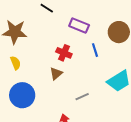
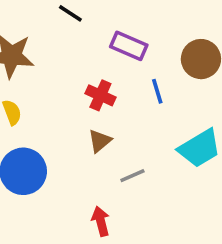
brown triangle: (56, 74) -> (100, 141), moved

